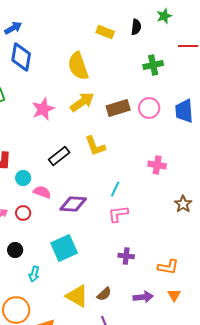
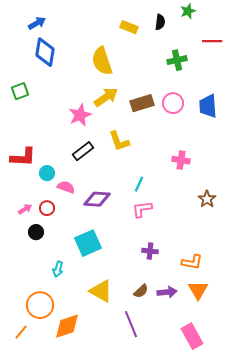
pink star: (43, 109) -> (80, 115), moved
black circle: (15, 250) -> (36, 232), moved
brown semicircle: (104, 294) -> (141, 291), moved
orange triangle: (174, 295) -> (198, 290), size x1.5

